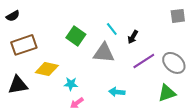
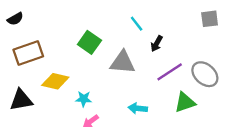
cyan line: (112, 29) -> (137, 24), moved
green triangle: (167, 93) -> (185, 102), moved

